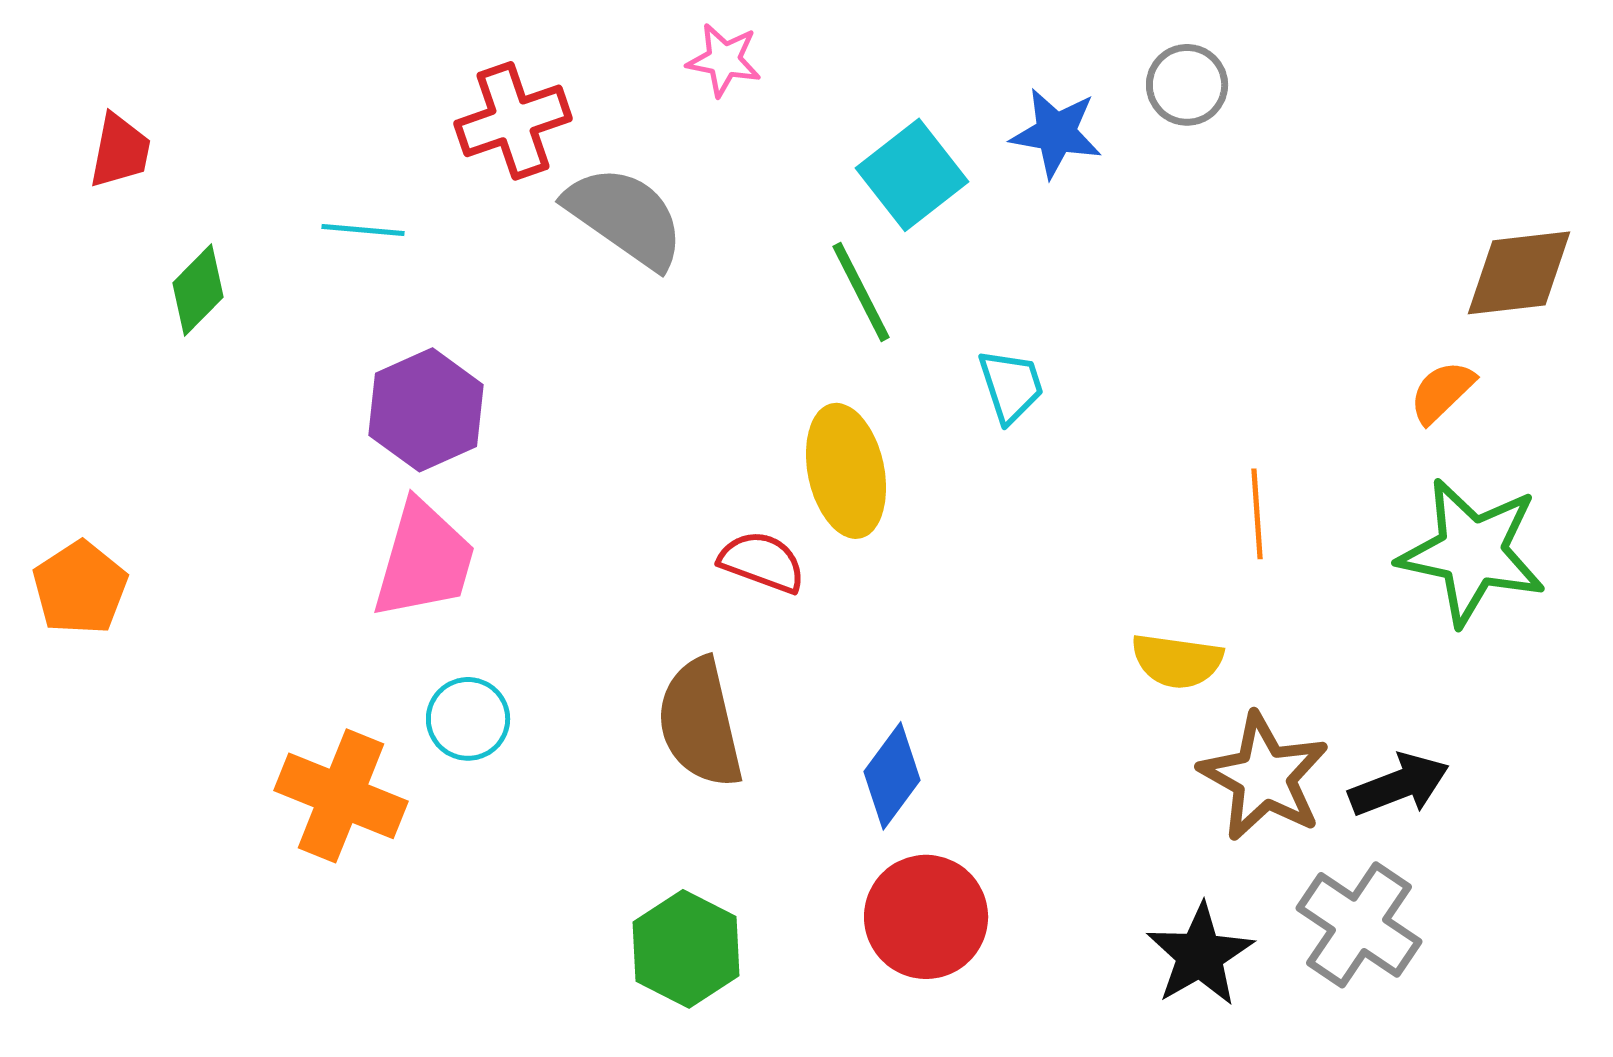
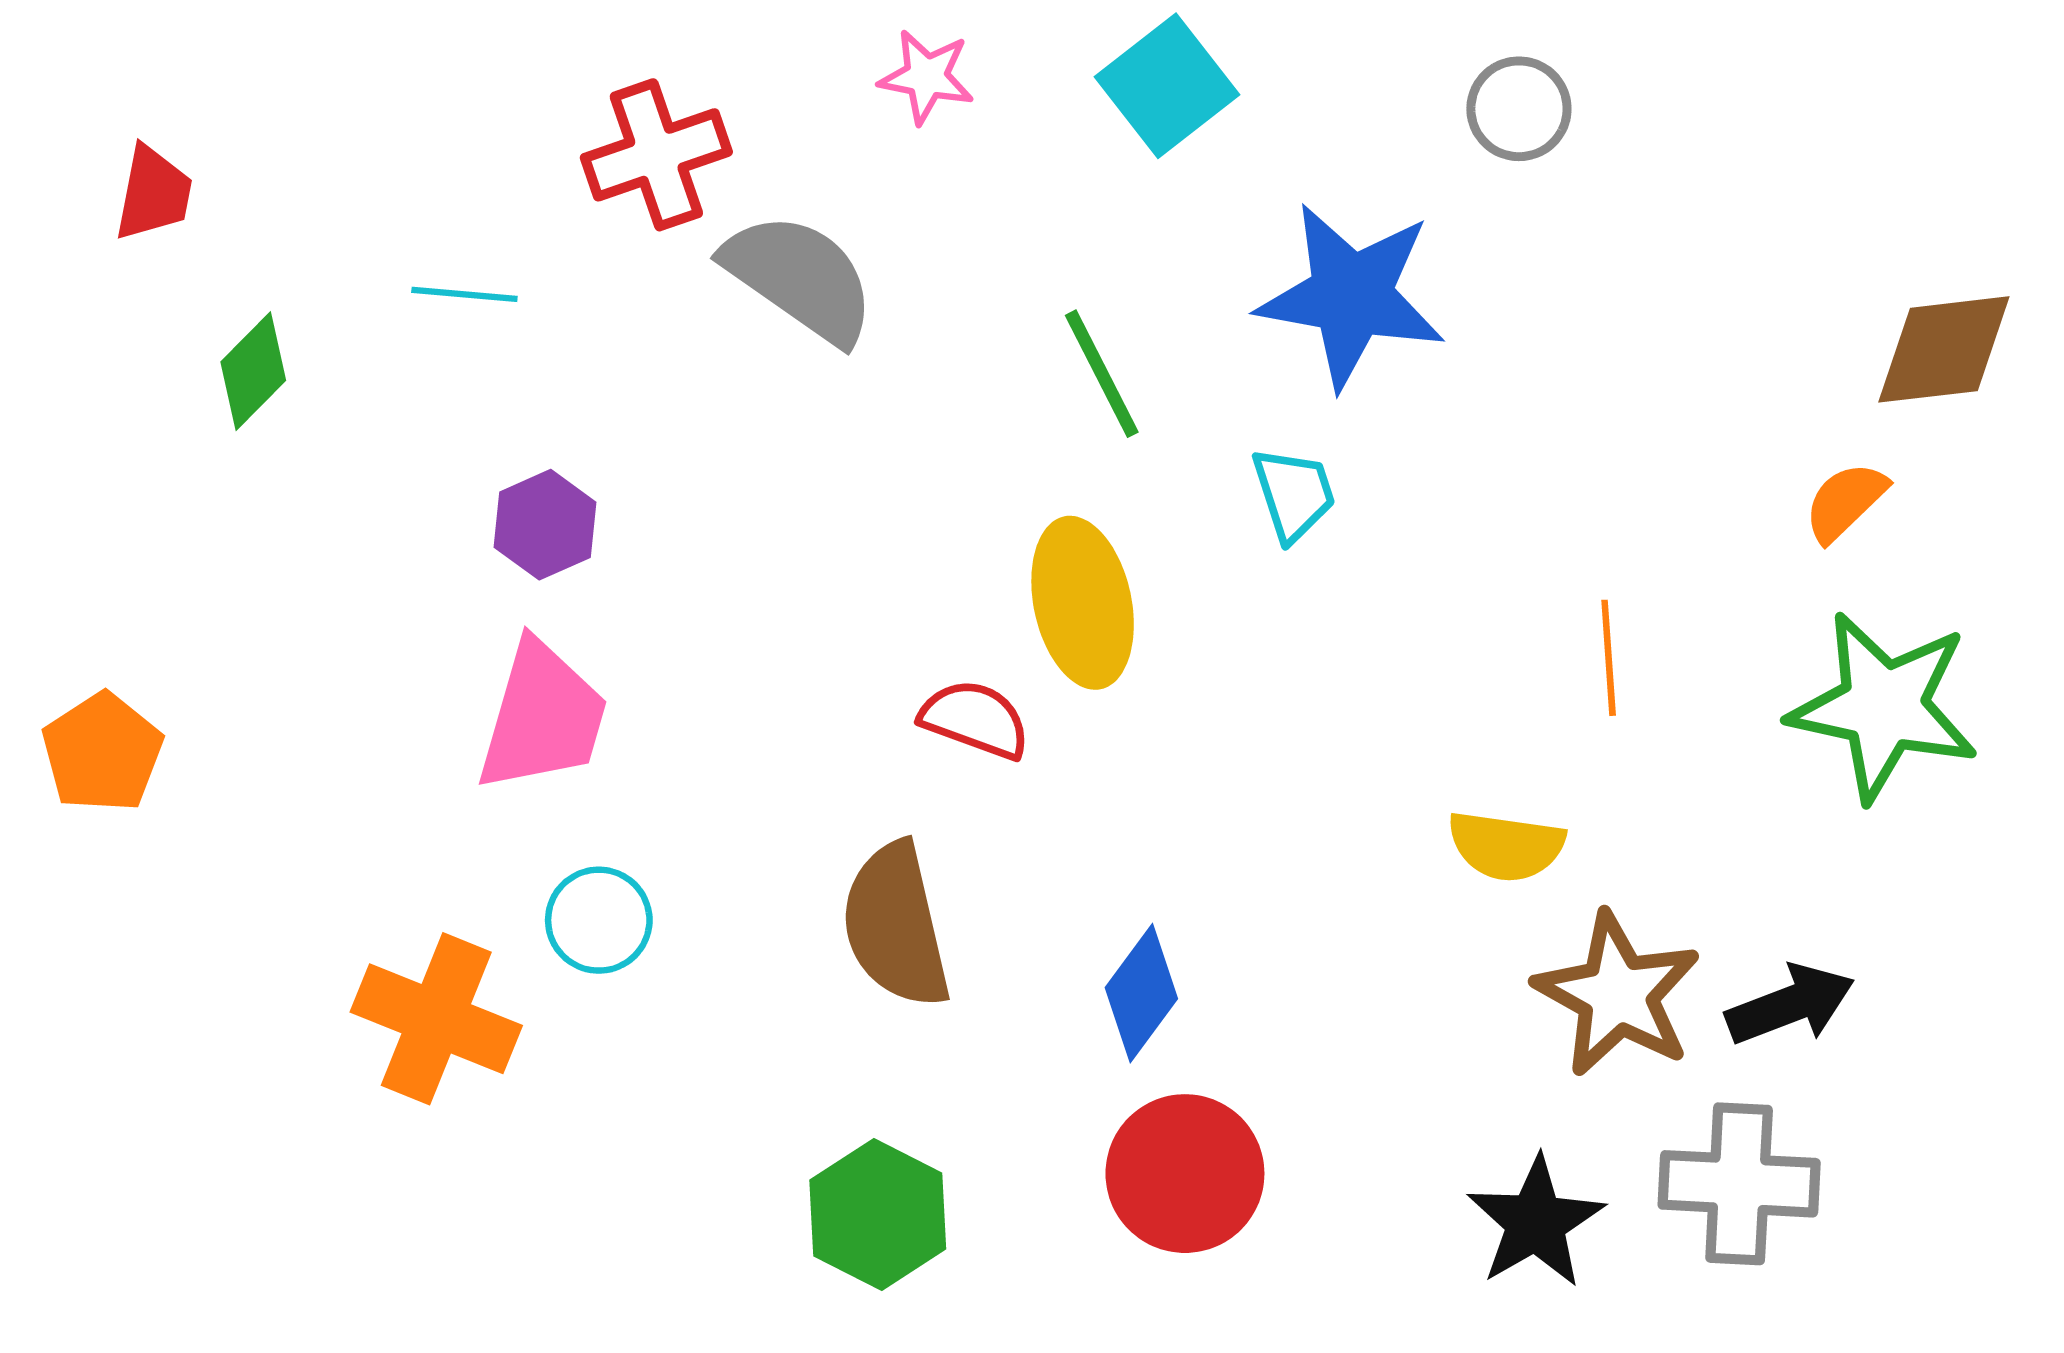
blue star: (1056, 133) -> (1351, 296), moved, size x1.6
cyan square: (912, 175) -> (1167, 86), moved
purple hexagon: (426, 410) -> (545, 525), size x0.7
gray cross: (1359, 925) -> (1739, 1184), turned -31

